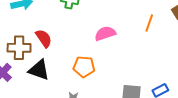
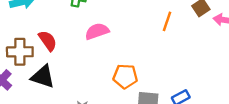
pink semicircle: (105, 33) -> (97, 31), moved
orange pentagon: (84, 67) -> (125, 76), moved

